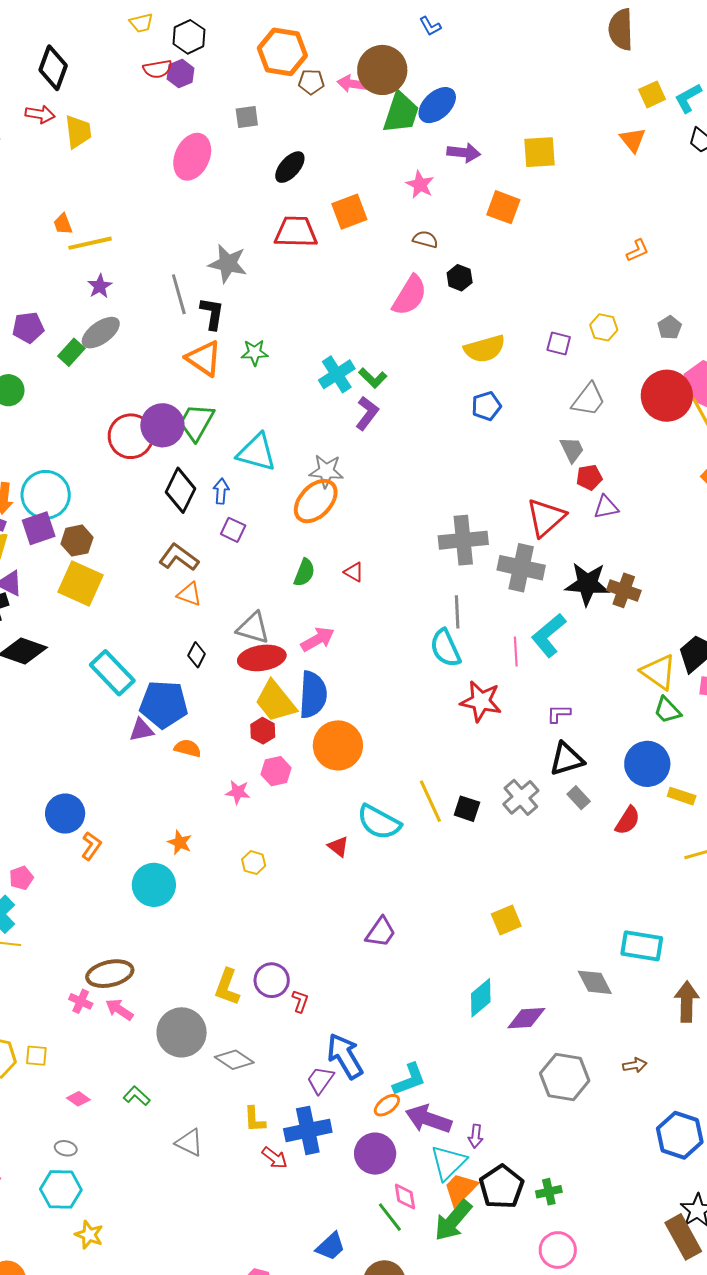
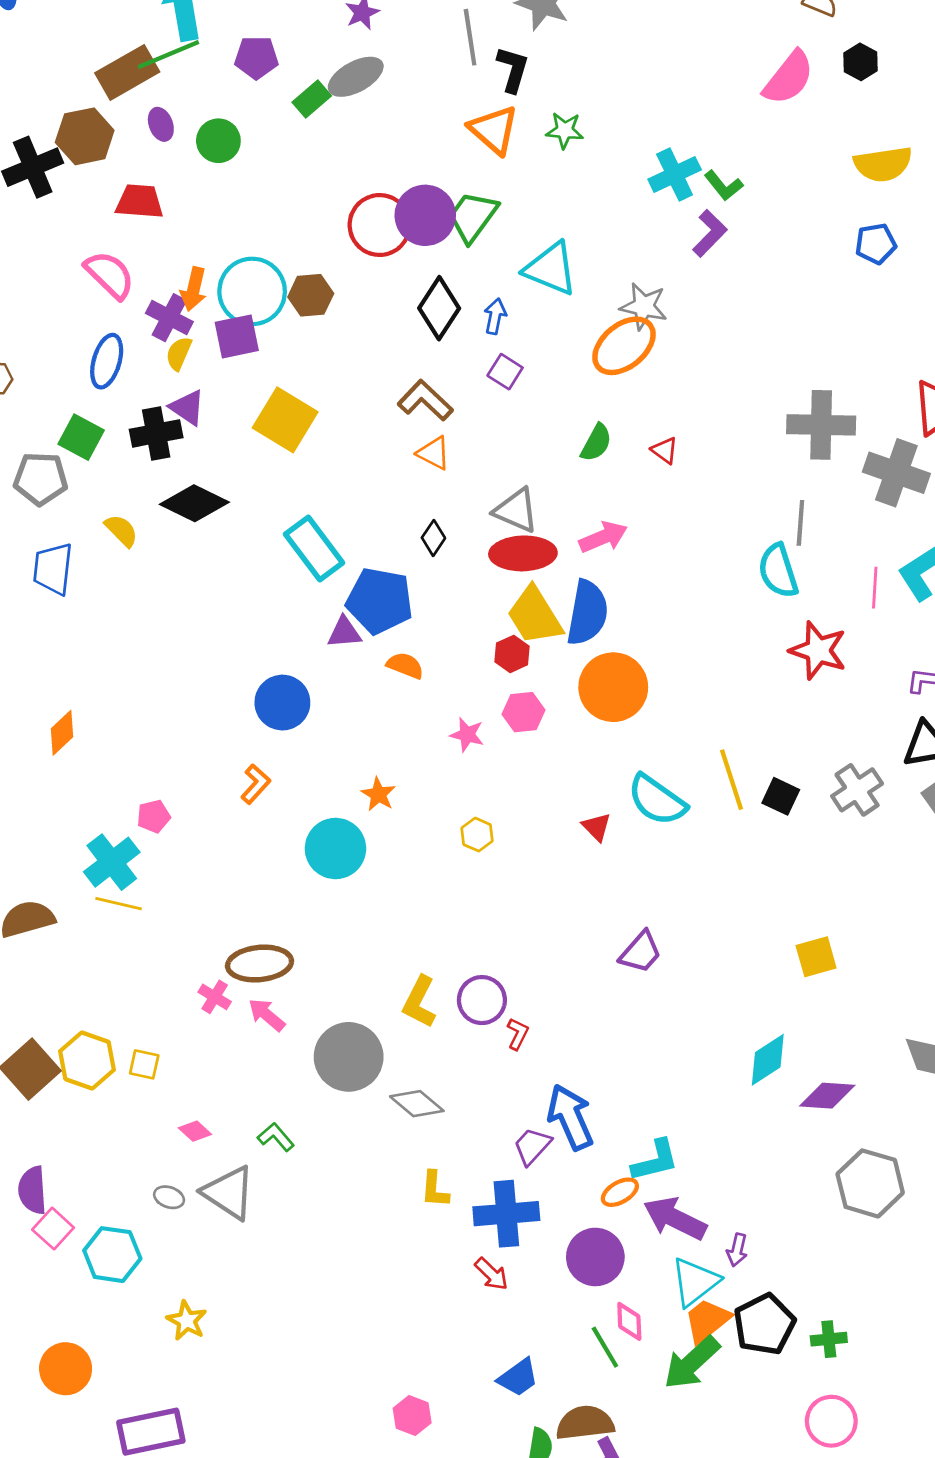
brown hexagon: (77, 541) -> (311, 295), moved
blue circle: (65, 814) -> (282, 703), moved
gray triangle: (189, 1143) -> (229, 1193), moved, size x1.4
red arrow: (275, 1158) -> (491, 1274), moved
cyan hexagon: (61, 1189) -> (112, 1255), moved

